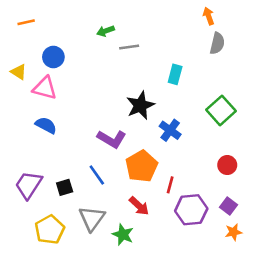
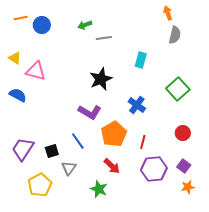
blue circle: (53, 57) -> (42, 25), moved
black star: (140, 105) -> (101, 79), moved
blue semicircle: (46, 125) -> (18, 95), moved
red line: (170, 185) -> (143, 142), moved
gray triangle: (92, 218) -> (69, 168), moved, size x0.7

